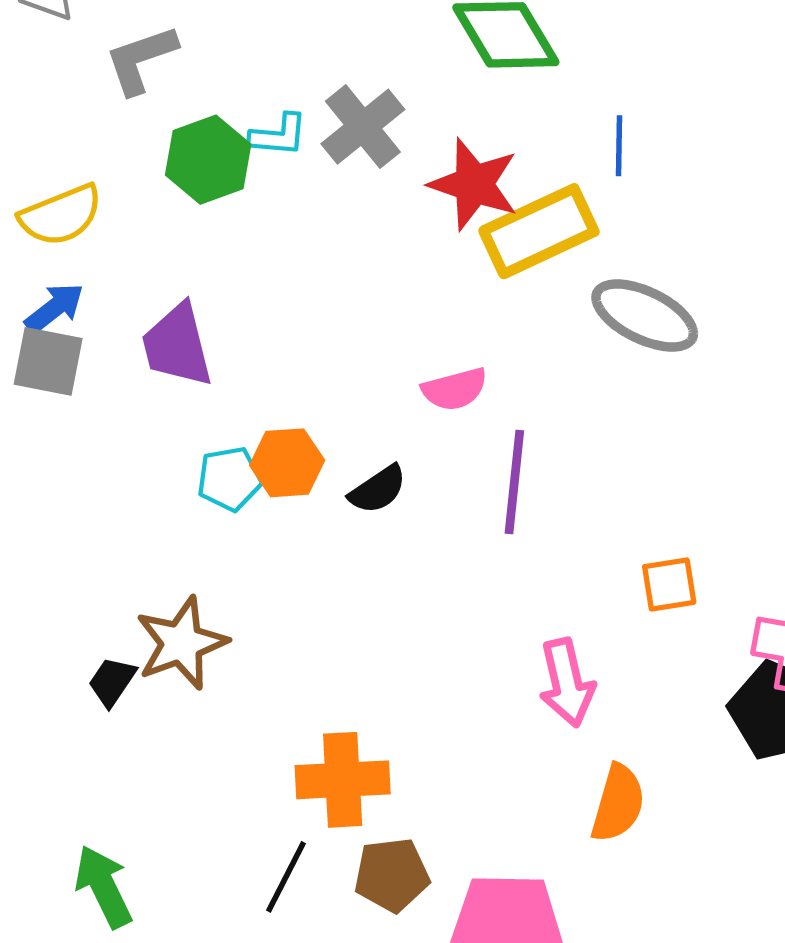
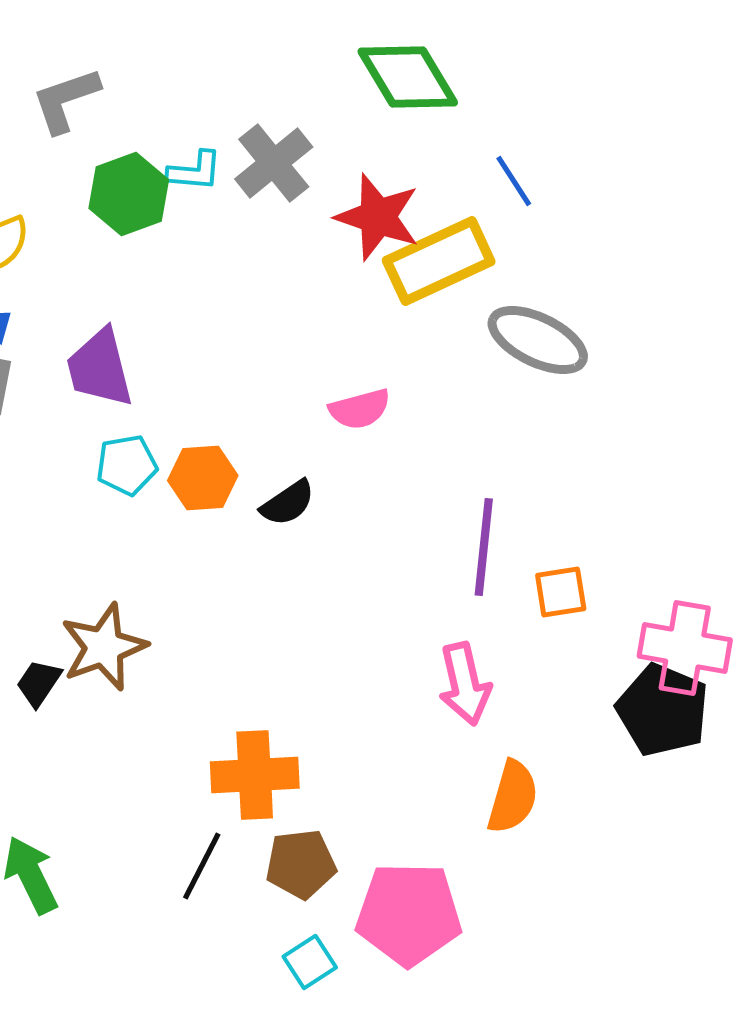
blue line: (619, 146) -> (514, 181), turned -34
cyan pentagon: (229, 479) -> (127, 465), moved
purple line: (514, 482) -> (484, 547), moved

